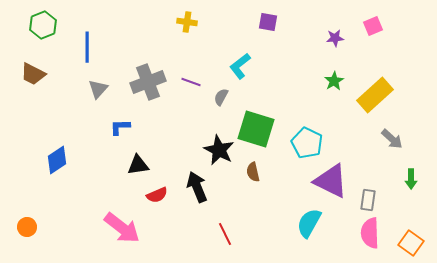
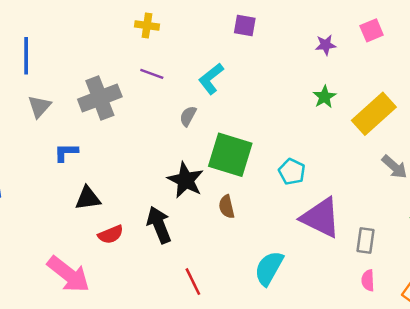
purple line: (191, 82) -> (152, 74), moved
cyan pentagon: (307, 143) -> (292, 172), size x0.7
cyan semicircle: (309, 223) -> (269, 268), moved
pink semicircle: (370, 233) -> (368, 280), size x0.6

